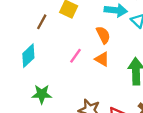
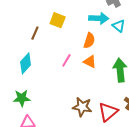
orange semicircle: (103, 35) -> (89, 41), turned 49
green star: (42, 94) -> (22, 98), moved

